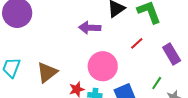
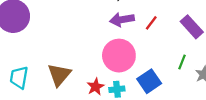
purple arrow: (90, 28) -> (122, 20), moved

